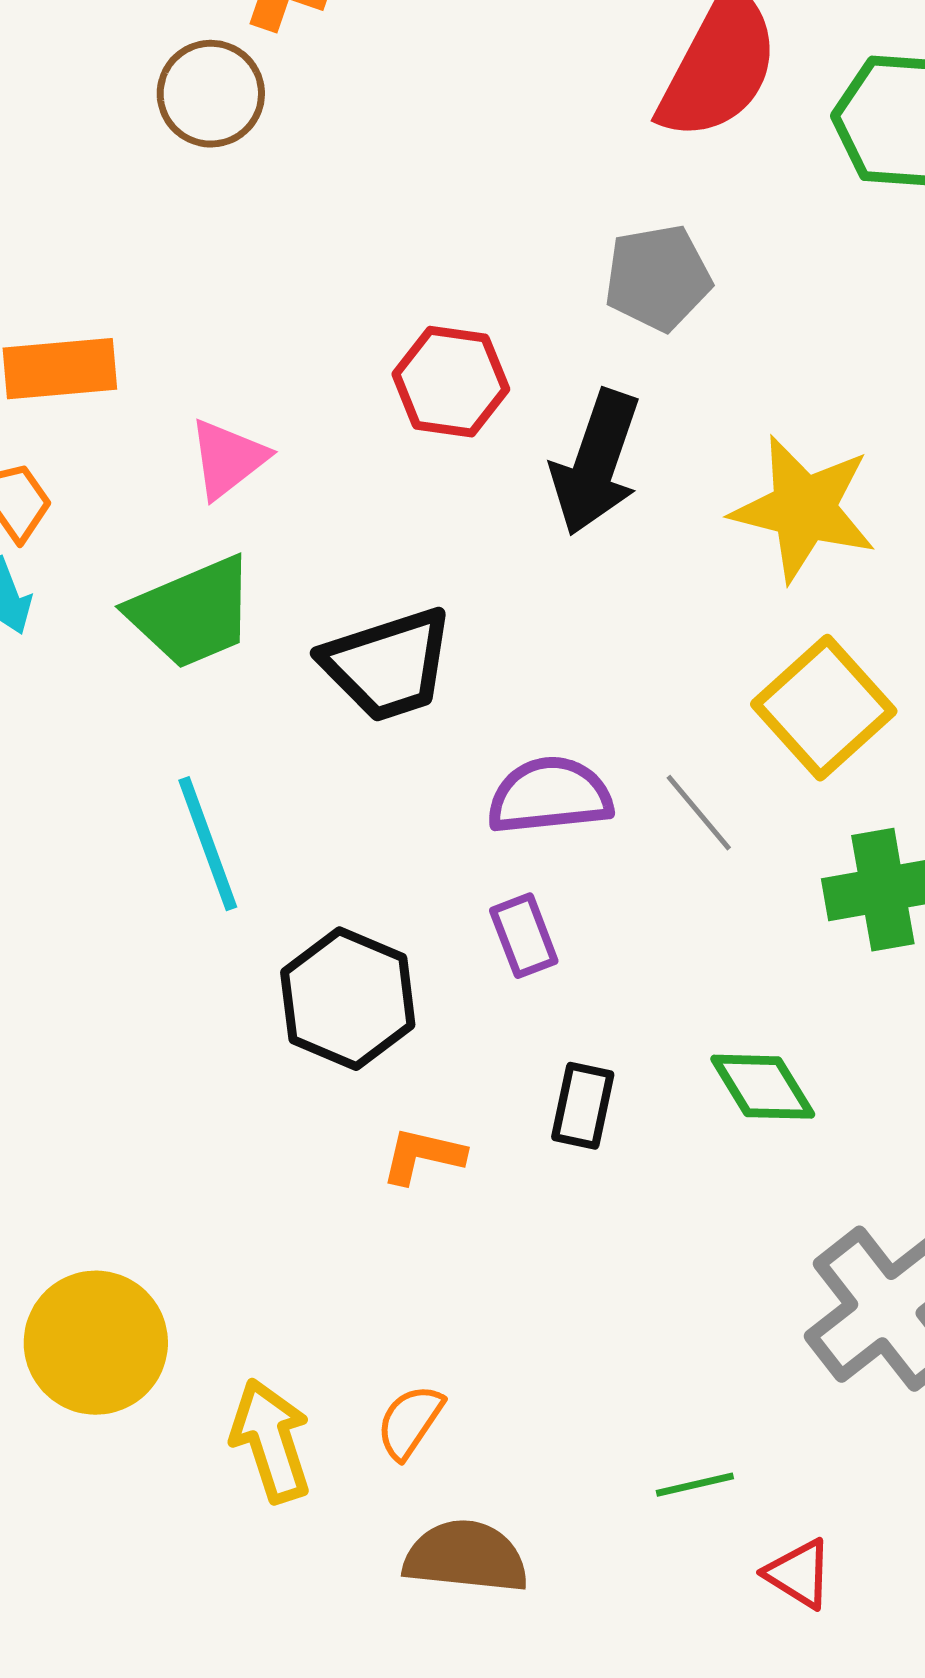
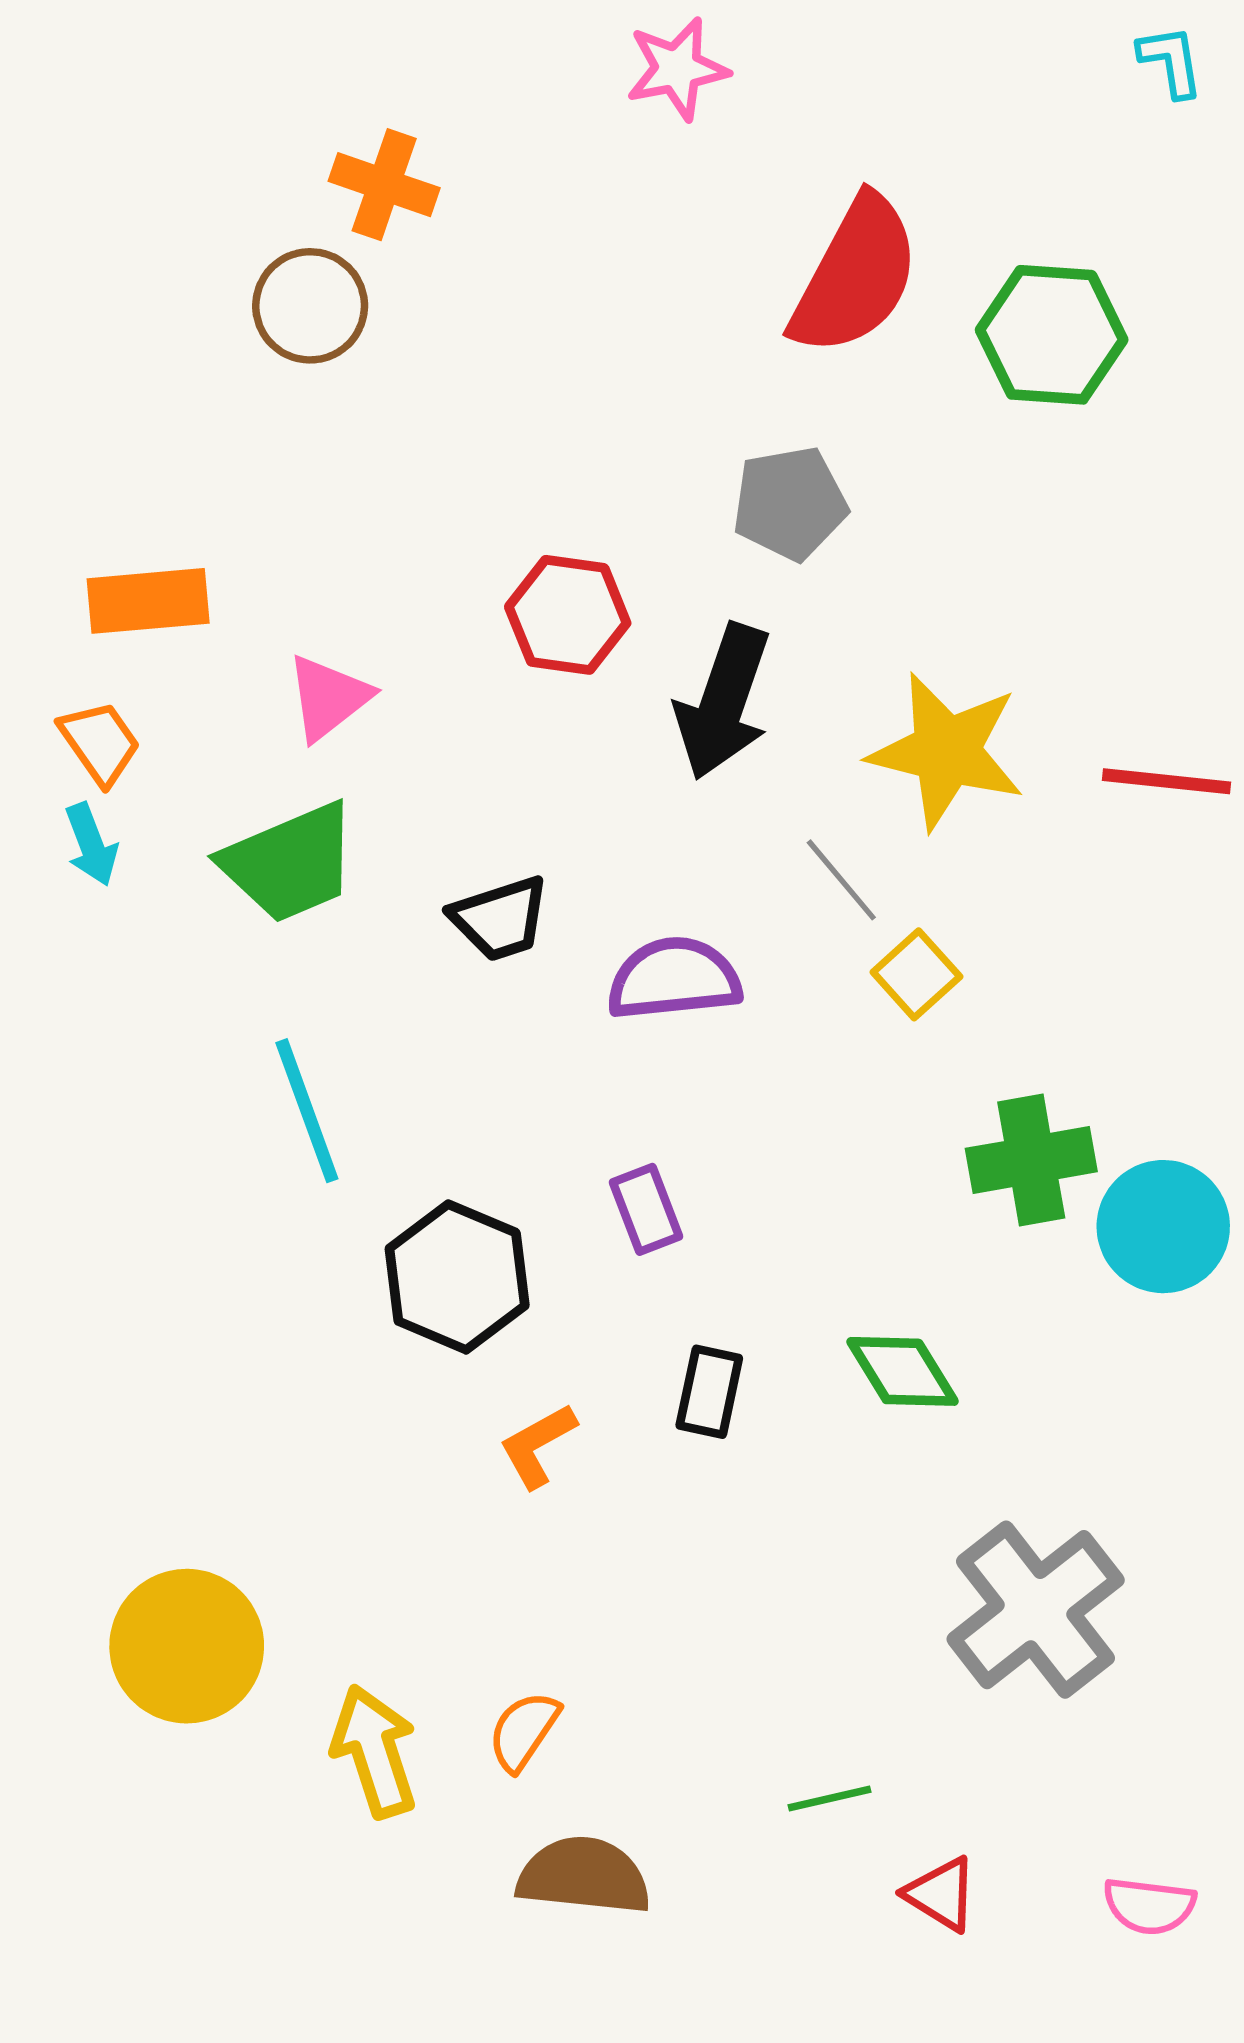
black trapezoid: (388, 665) -> (500, 919), size x0.7
yellow square: (824, 708) -> (916, 974), moved, size x0.6
purple semicircle: (550, 796) -> (674, 979), moved
gray line: (699, 813) -> (841, 880), moved
orange L-shape: (423, 1156) -> (538, 1445), turned -42

